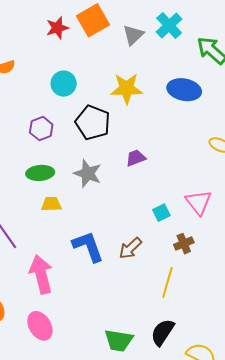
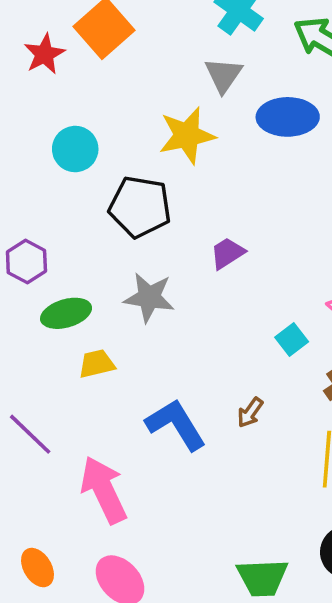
gray triangle: (133, 35) -> (224, 75), moved
purple hexagon: (41, 129) -> (26, 262), moved
brown arrow: (130, 248) -> (250, 413), size x0.7

